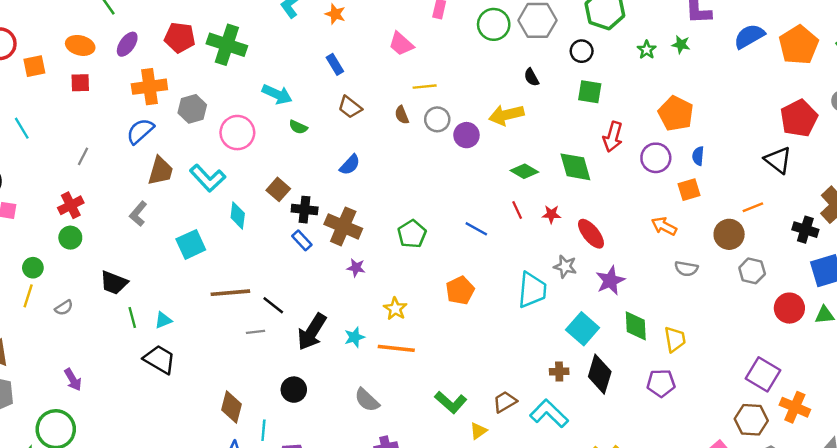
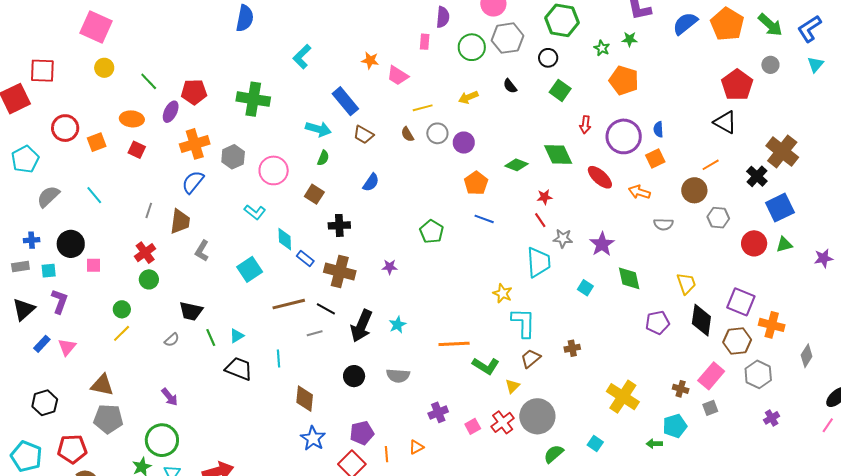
orange star: (335, 14) -> (370, 60), moved
red pentagon: (180, 38) -> (194, 92), moved
blue rectangle: (335, 64) -> (345, 101), size x1.6
red square: (80, 83) -> (137, 150), turned 36
green square: (590, 92) -> (560, 90), turned 35
cyan arrow: (277, 94) -> (318, 129), moved
orange pentagon: (676, 113) -> (624, 80), moved
yellow arrow: (506, 115) -> (468, 97), moved, size x0.7
green semicircle: (298, 127) -> (323, 158), turned -84
red arrow: (613, 137) -> (585, 125), size x0.7
purple circle: (656, 158) -> (624, 136), size x1.4
brown trapezoid: (160, 171) -> (180, 221), moved
cyan L-shape: (208, 178) -> (255, 212), size x0.7
brown square: (278, 189) -> (314, 194), moved
red line: (517, 210) -> (540, 220), moved
brown cross: (343, 226) -> (340, 271), moved
black cross: (805, 230) -> (757, 176), turned 35
red ellipse: (591, 234) -> (600, 177), moved
blue rectangle: (302, 240) -> (305, 259), moved
orange pentagon: (460, 290) -> (476, 183), moved
yellow line: (28, 296) -> (122, 333), turned 36
gray semicircle: (64, 308) -> (172, 340), moved
yellow star: (395, 309) -> (503, 293), moved
cyan square: (583, 329) -> (585, 288), size x0.6
yellow trapezoid: (675, 339) -> (686, 284), moved
orange line: (396, 348) -> (454, 344), moved
brown cross: (559, 371) -> (572, 348), moved
black diamond: (600, 374) -> (701, 320), moved
gray semicircle: (367, 400) -> (398, 376), moved, turned -30
cyan L-shape: (549, 413) -> (523, 323), moved, turned 56
cyan line: (263, 430) -> (278, 358), moved

